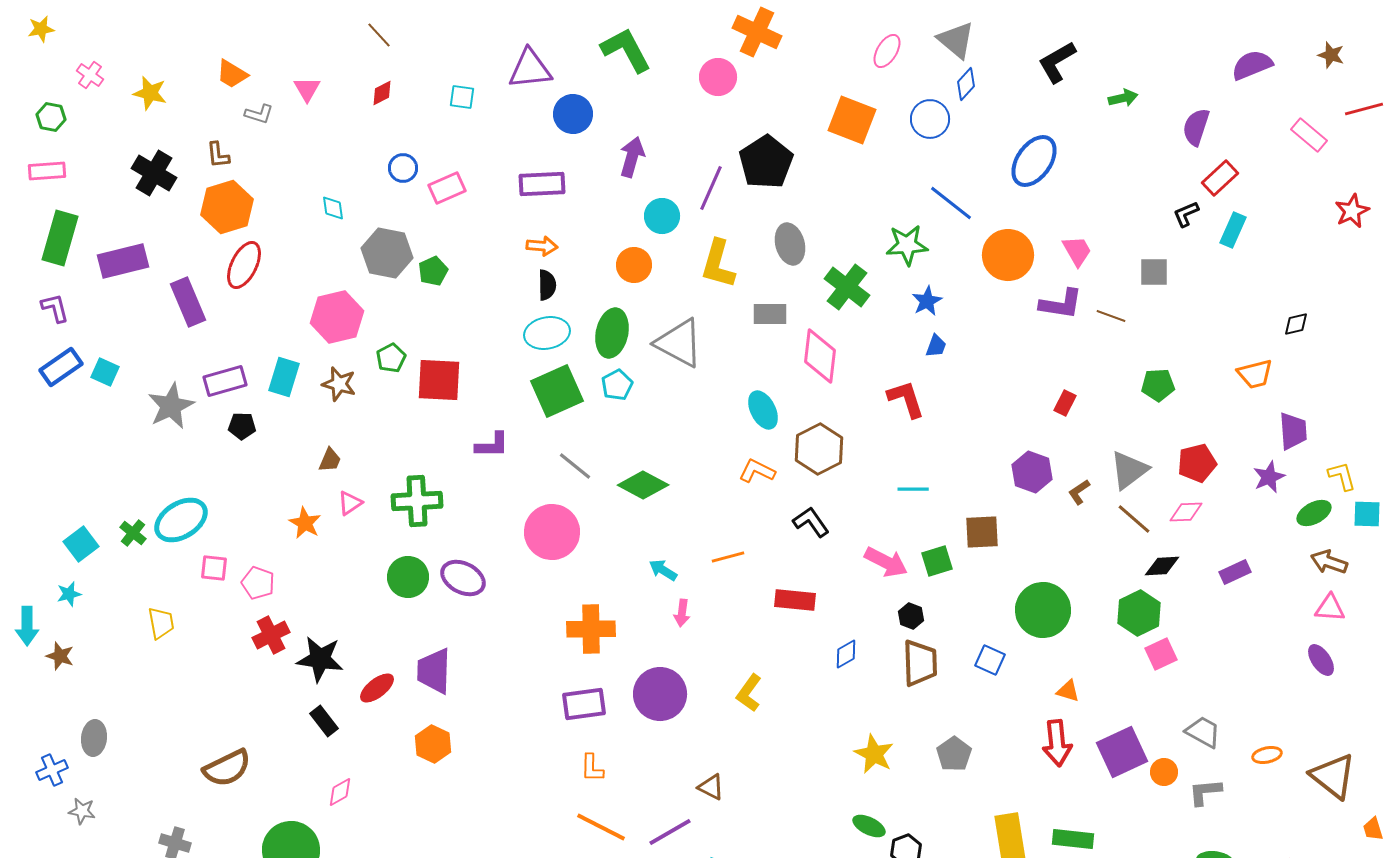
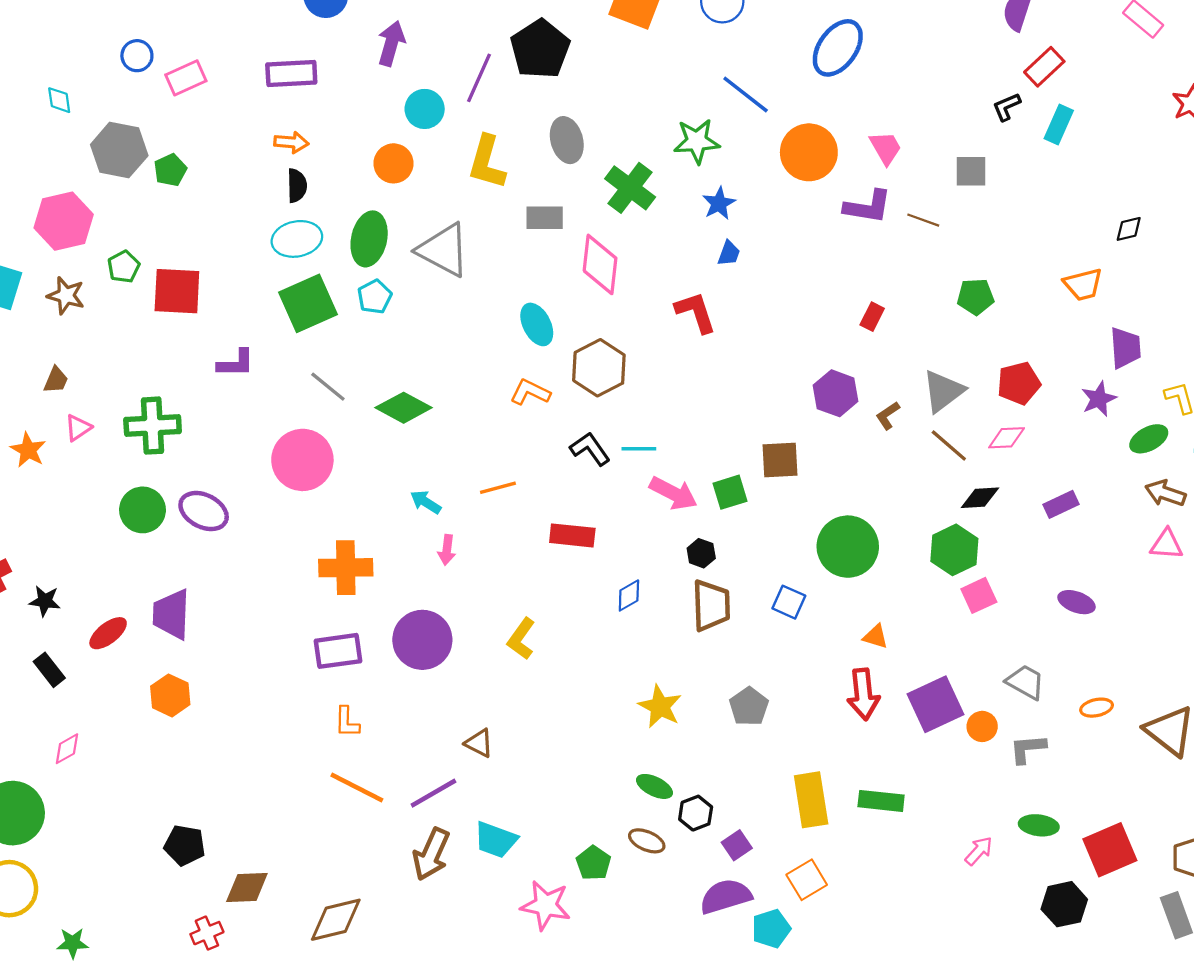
cyan line: (913, 489) -> (639, 449), moved
black star: (320, 659) -> (45, 601), size x0.6
purple ellipse: (1321, 660) -> (1077, 602), moved, turned -36

